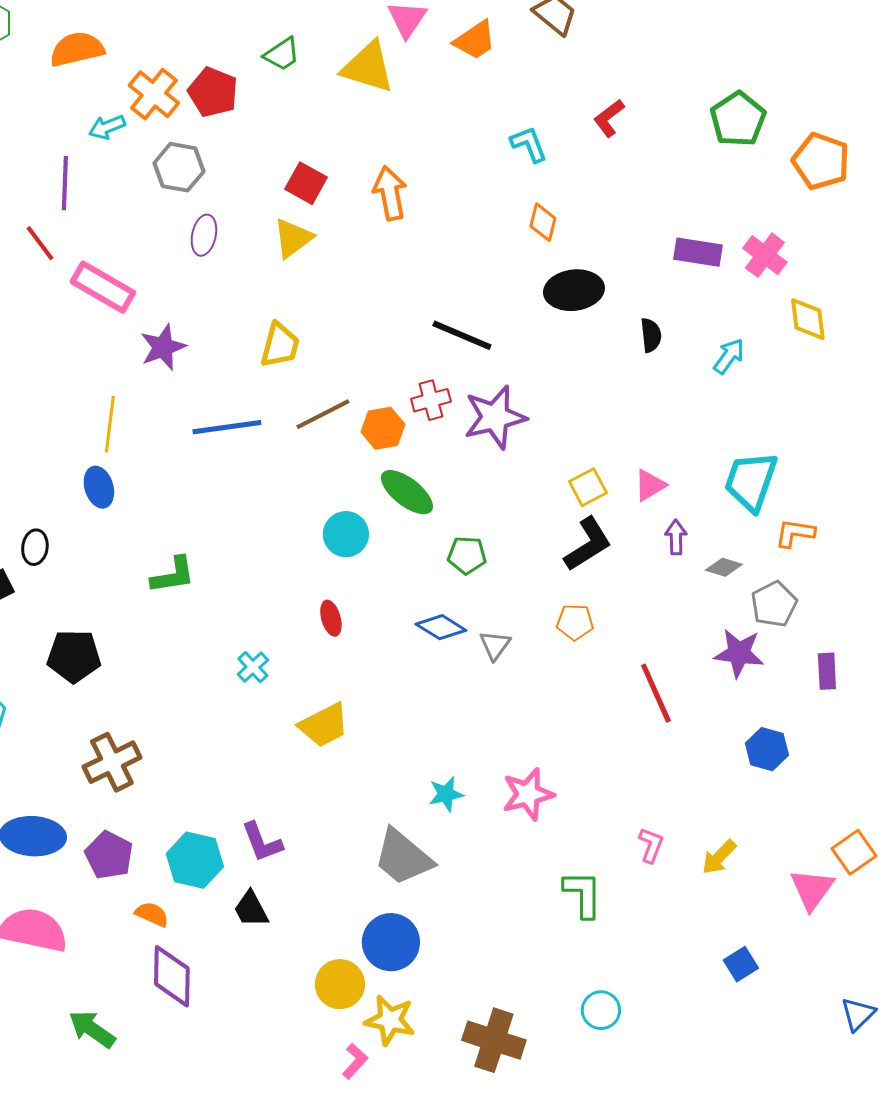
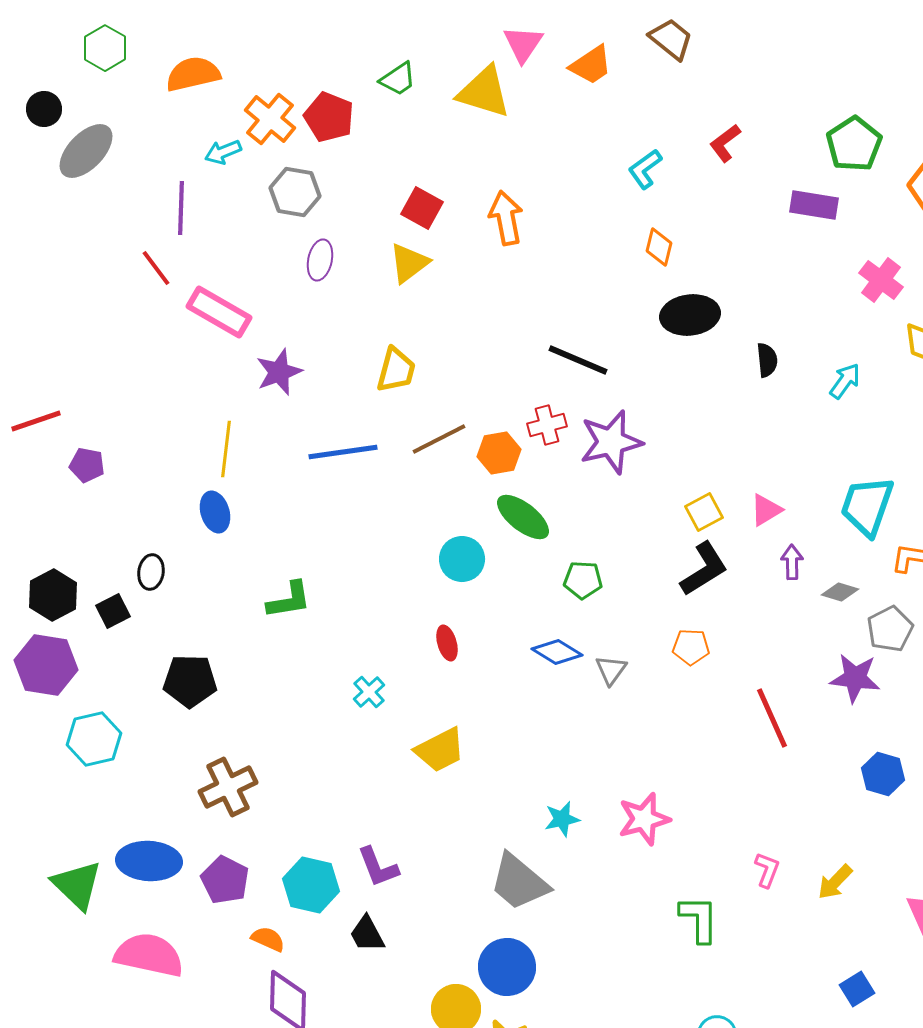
cyan L-shape: (529, 144) -> (645, 169), turned -105
purple rectangle: (698, 252) -> (814, 205), moved

